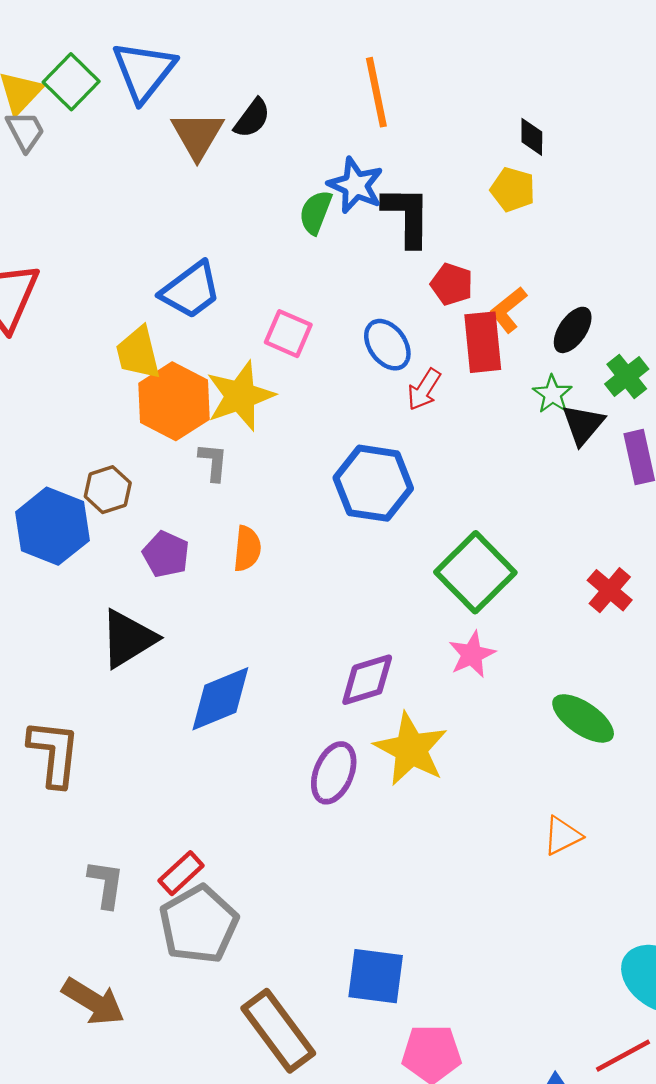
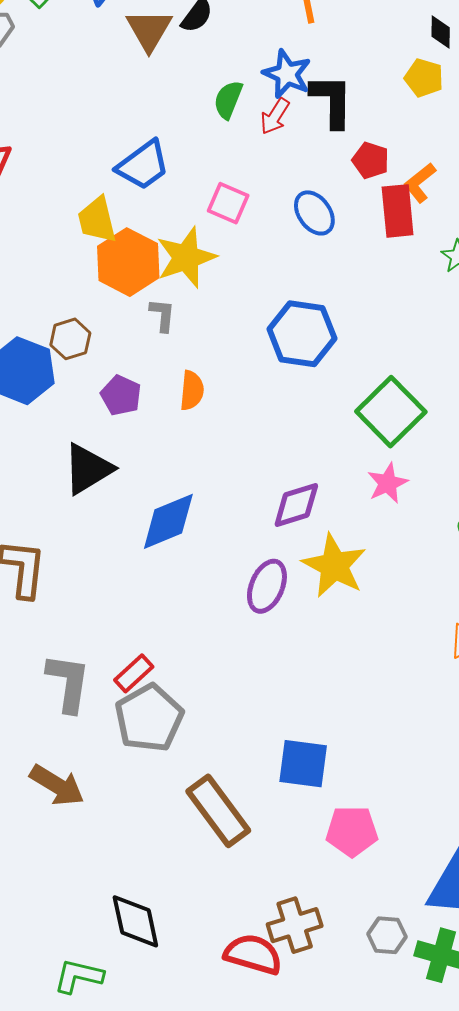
green semicircle: (316, 212) -> (228, 100), moved
red arrow: (424, 389) -> (275, 116), moved
gray L-shape: (106, 884) -> (68, 683), size x1.4

